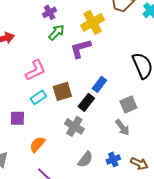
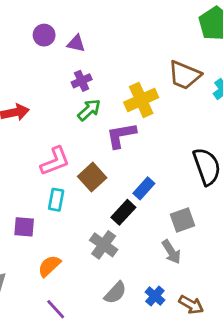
brown square: (62, 91) -> (92, 177), moved, turned -30
cyan rectangle: (38, 97) -> (56, 200), turned -49
blue cross: (113, 159) -> (155, 296), turned -32

